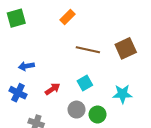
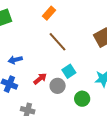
brown line: (88, 50) -> (57, 42), moved, turned 40
gray circle: (77, 110) -> (58, 86), moved

